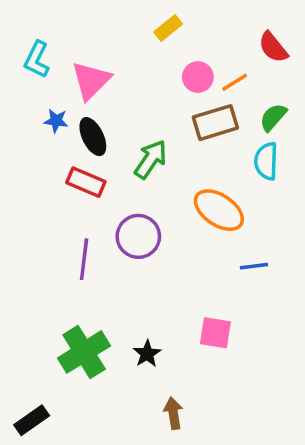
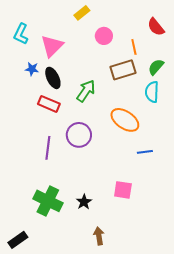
yellow rectangle: (168, 28) -> (82, 13), moved
pink circle: (198, 77) -> (104, 36), moved
orange line: (235, 82) -> (134, 47), turned -70
green cross: (84, 352) -> (48, 201), turned -32

